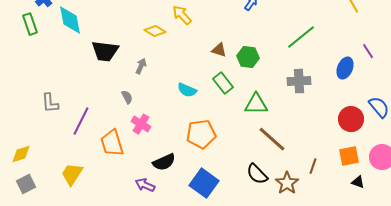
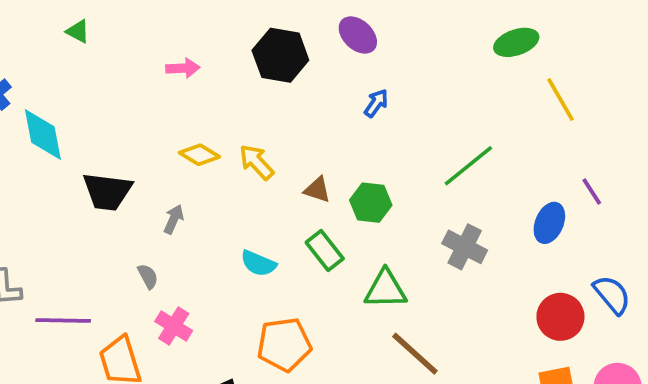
yellow arrow: (182, 15) -> (257, 162), moved
gray cross: (299, 81) -> (465, 247), turned 30
purple line: (81, 121) -> (63, 320), turned 64

